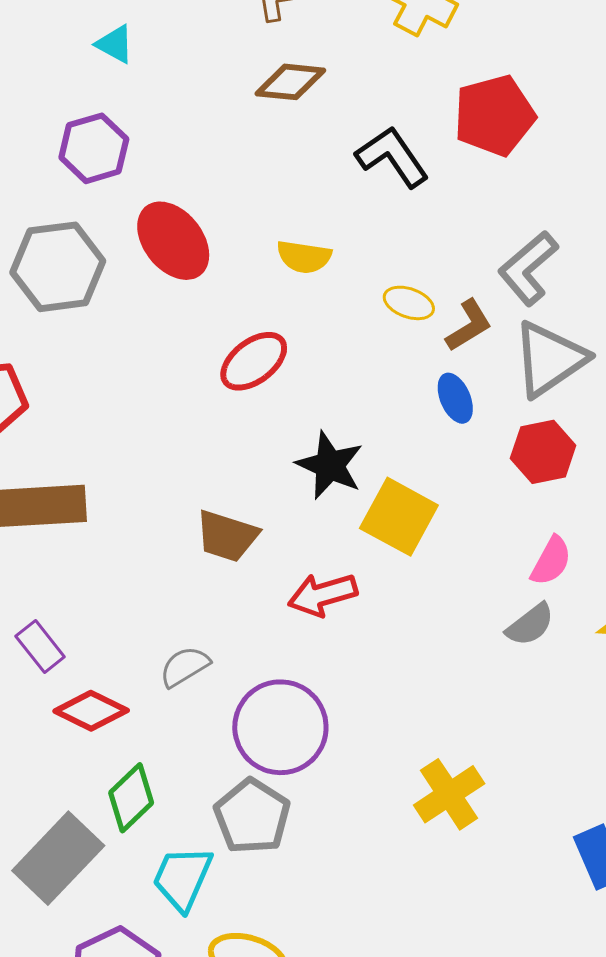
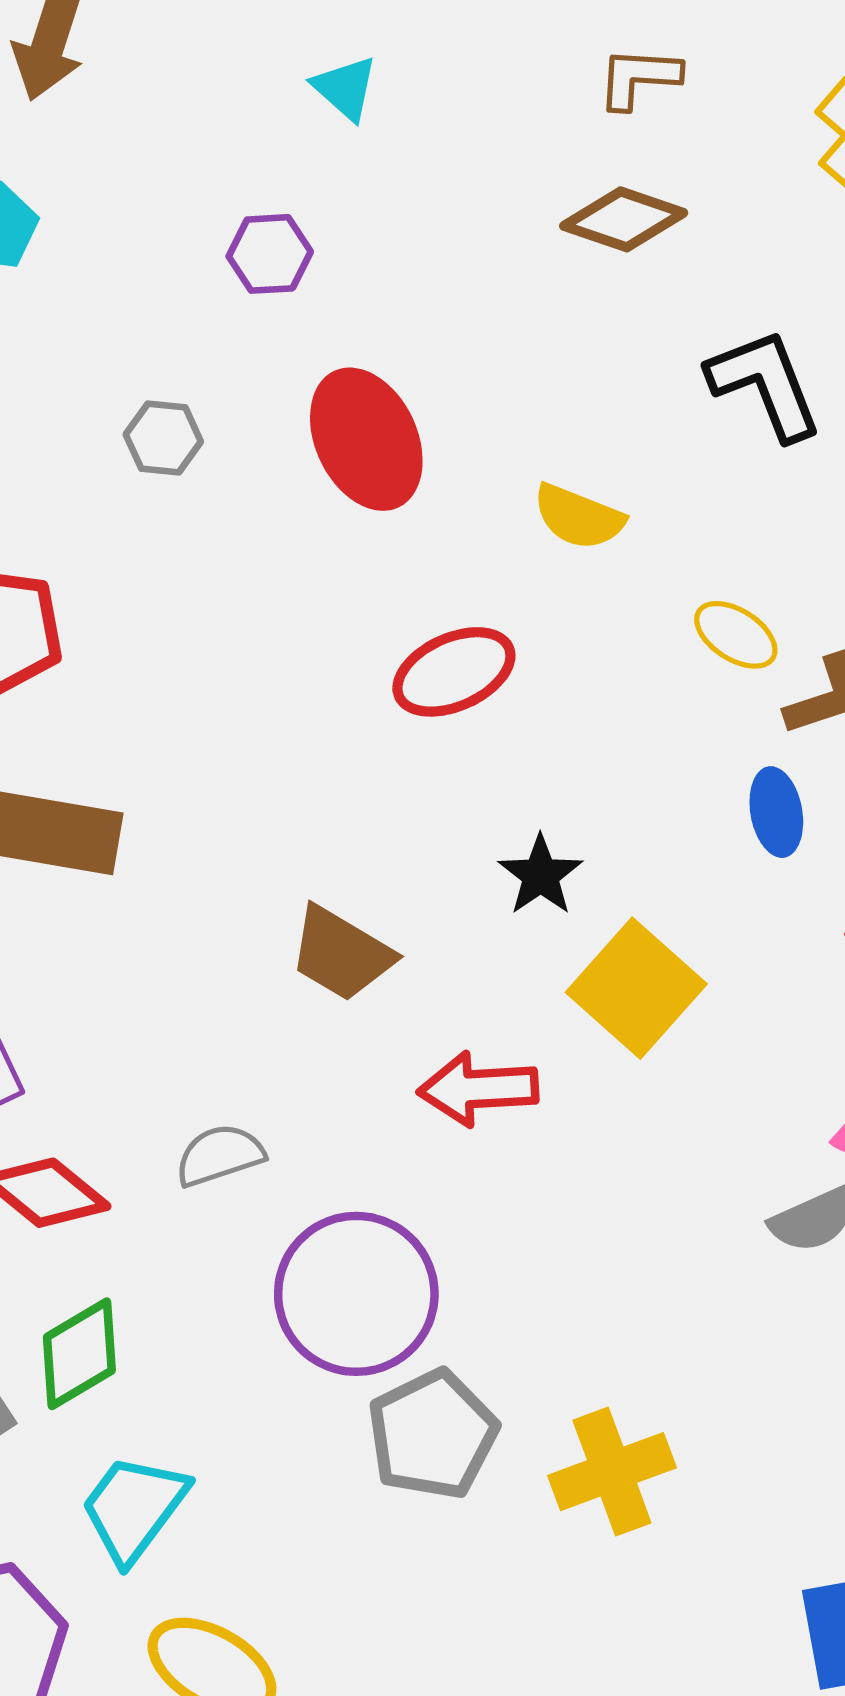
purple hexagon: (94, 148) -> (270, 254), size x0.7
gray hexagon: (58, 267) -> (163, 438), size x0.5
black star: (330, 465) -> (540, 875), size x0.7
gray pentagon: (252, 816) -> (433, 1434), moved

